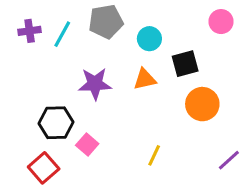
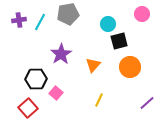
cyan circle: (149, 39) -> (108, 24), moved
orange triangle: (145, 79) -> (93, 65), moved, turned -35
purple star: (95, 84) -> (61, 54), turned -30

